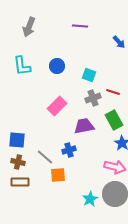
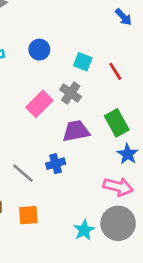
red line: (113, 92) -> (115, 71), moved, turned 40
gray cross: (93, 98) -> (71, 93), moved, turned -35
orange square: (58, 175) -> (28, 215), moved

